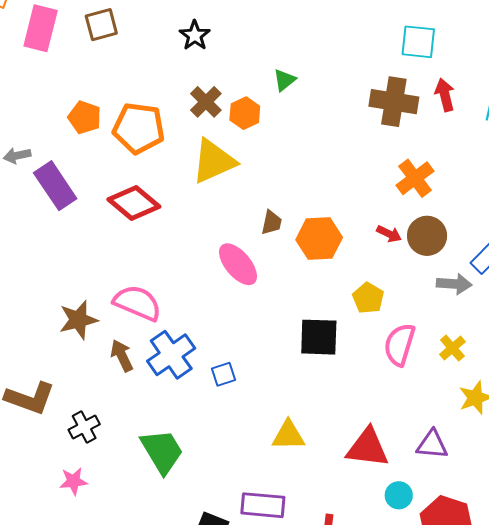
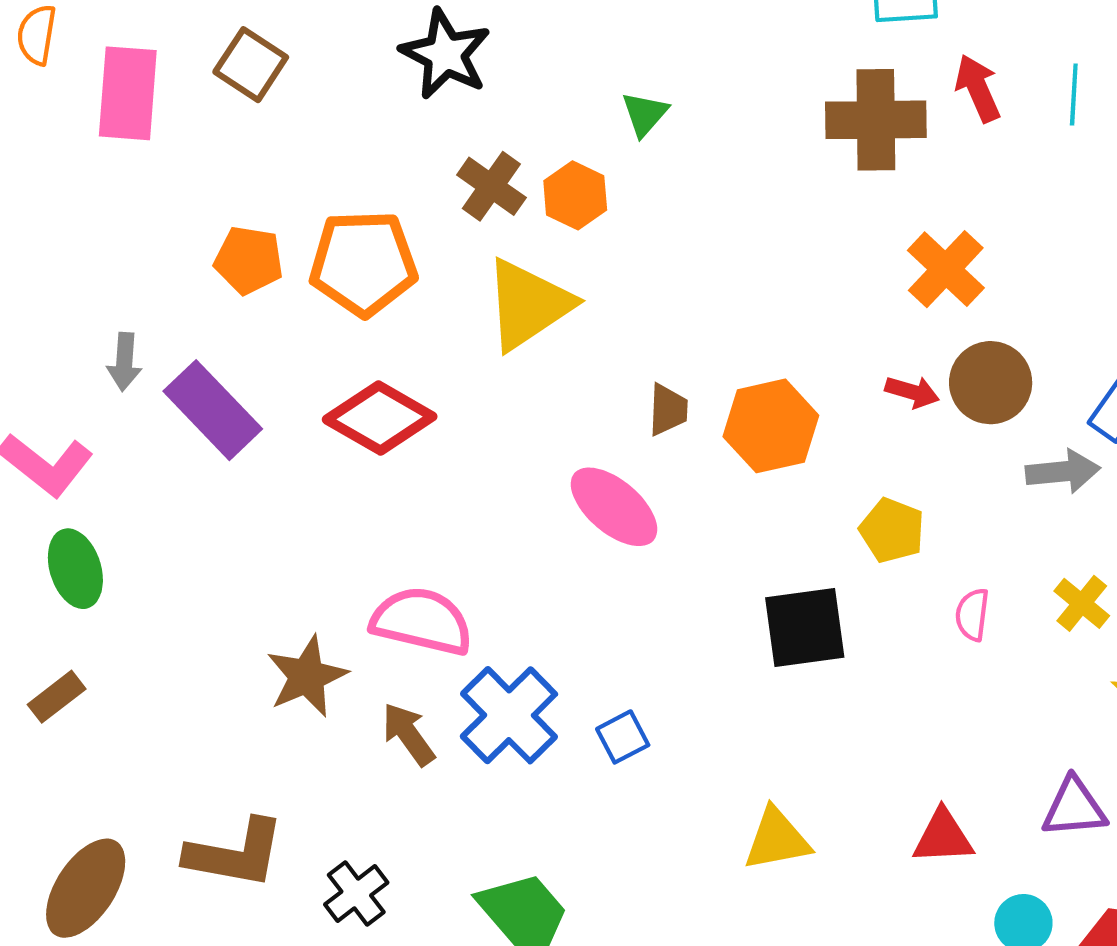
brown square: (101, 25) -> (251, 65), turned -32
black star: (195, 35) -> (445, 54), size x1.4
gray arrow: (17, 156) -> (124, 362), turned -64
pink semicircle: (399, 345) -> (972, 615), size x0.6
red triangle: (368, 448) -> (943, 837), size x0.7

